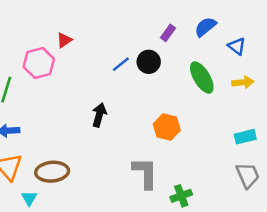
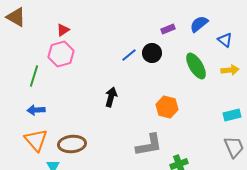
purple rectangle: (168, 33) -> (168, 29), turned 32
red triangle: (64, 40) -> (63, 30), moved
gray L-shape: (145, 173) -> (149, 145), turned 80

